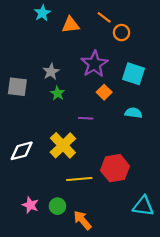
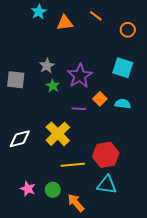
orange circle: (122, 33) -> (128, 30), moved
purple star: (94, 64) -> (80, 76), moved
orange square: (104, 92) -> (100, 99), moved
cyan triangle: (143, 206) -> (107, 185), moved

